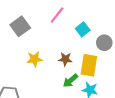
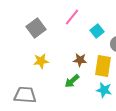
yellow star: (35, 59) -> (41, 61), moved
green arrow: (70, 81) -> (72, 81), moved

